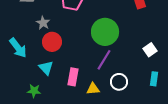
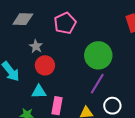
cyan triangle: (46, 68) -> (39, 92), turned -49
pink rectangle: (73, 77) -> (57, 106), moved

